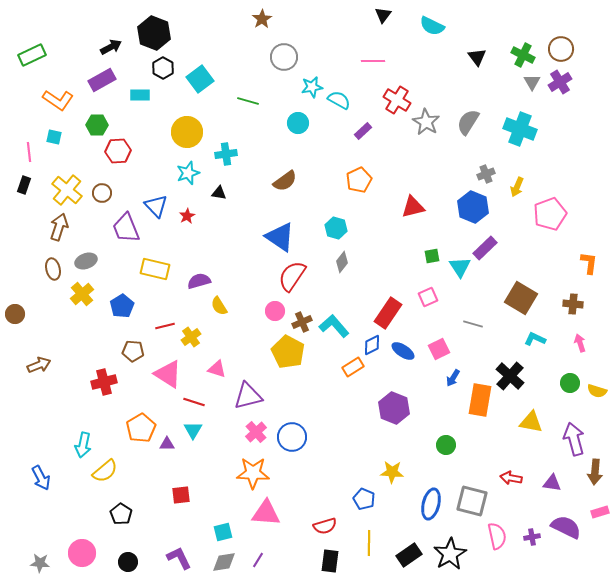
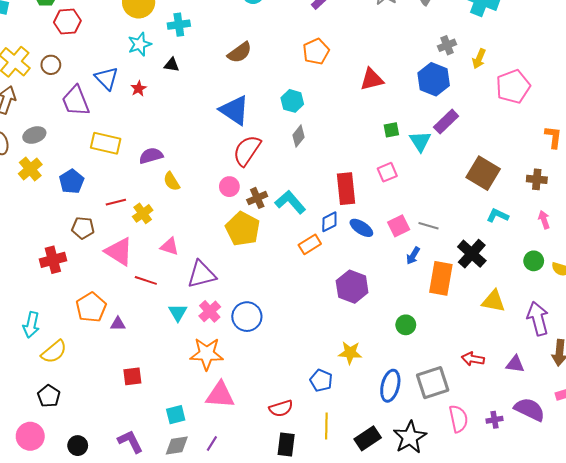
red rectangle: (388, 313) -> (346, 189), turned -40
gray line: (473, 324) -> (428, 226), moved
cyan triangle: (193, 430) -> (178, 312), moved
gray square: (472, 501) -> (433, 383), turned -32
black pentagon: (121, 514) -> (49, 396), moved

